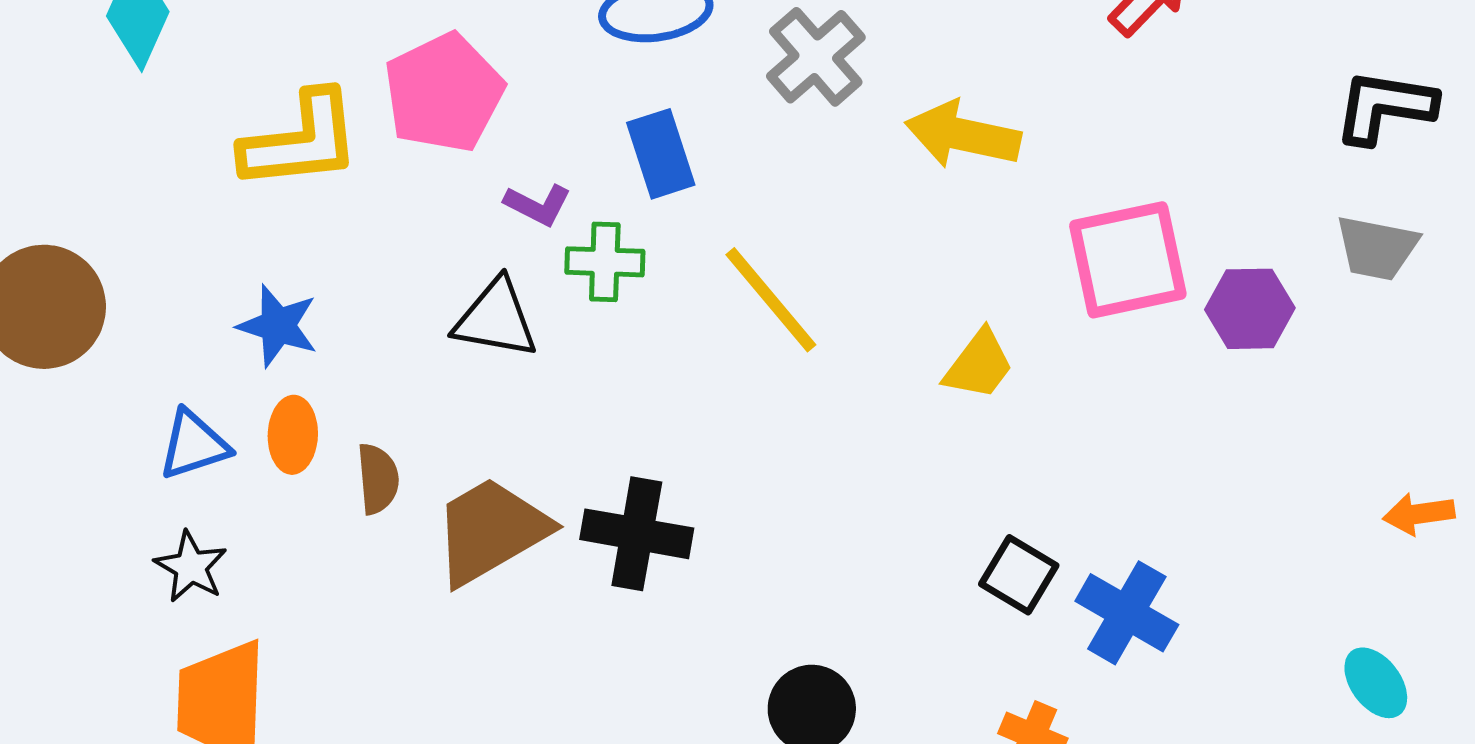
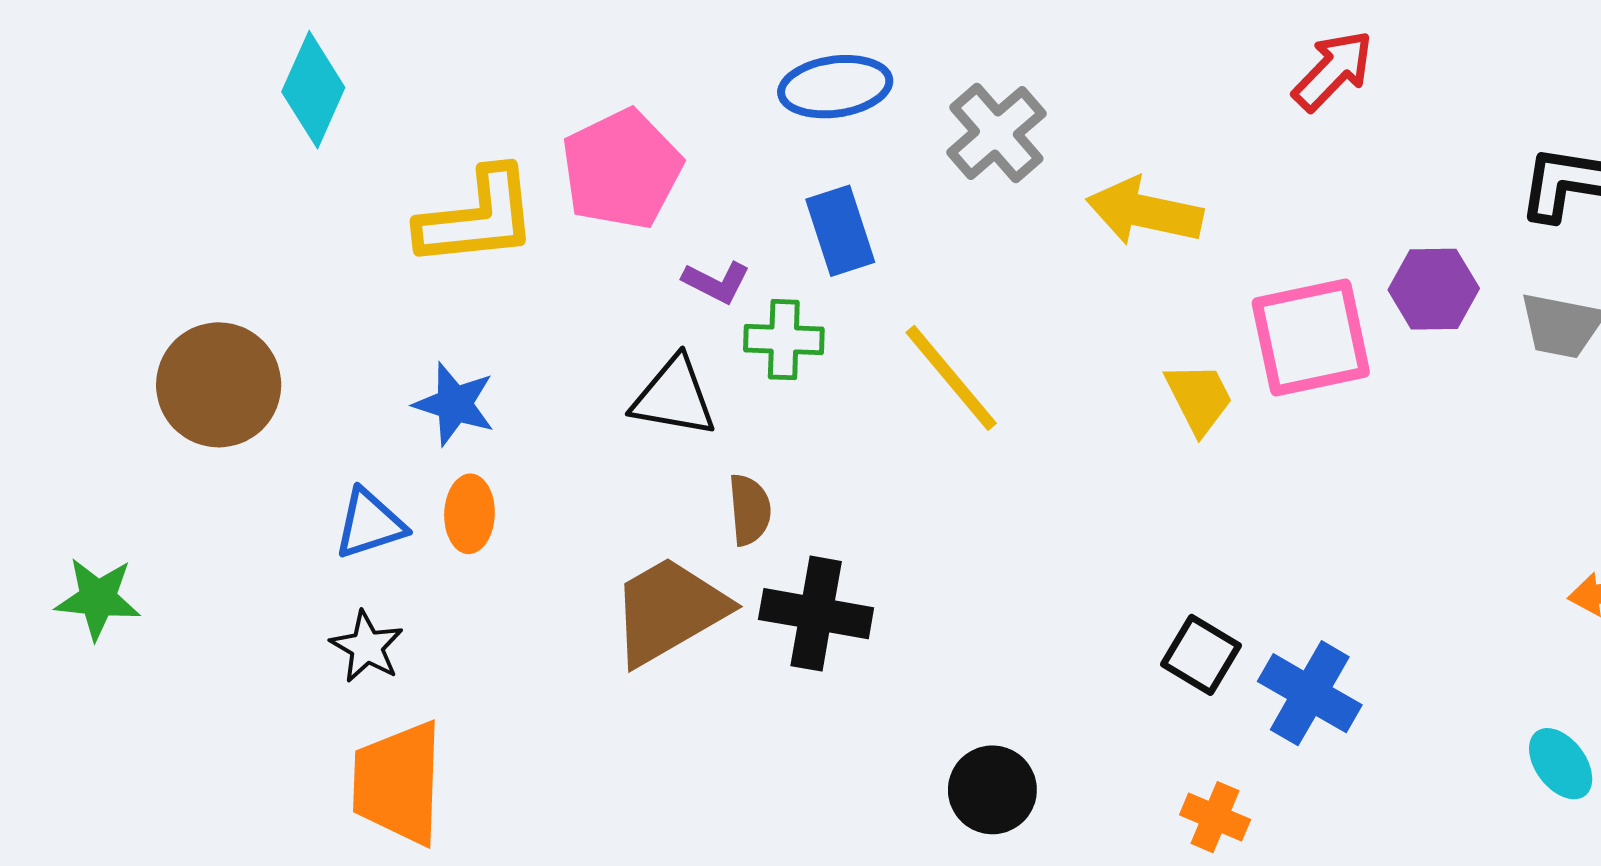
purple hexagon: (1250, 309) -> (1434, 289), moved
yellow trapezoid: (979, 365) -> (1199, 398), moved, turned -64
brown semicircle: (378, 479) -> (750, 510), moved

